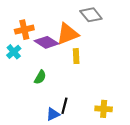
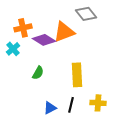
yellow rectangle: (76, 56) -> (77, 75), moved, size x1.6
black line: (64, 106) -> (71, 105), moved

